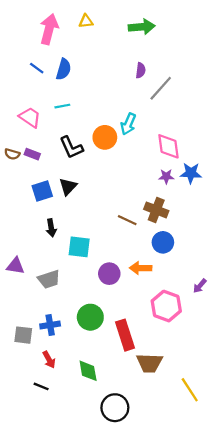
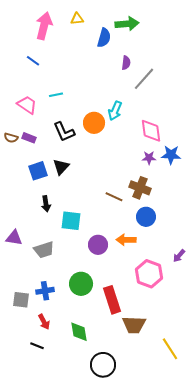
blue semicircle: (63, 69) -> (104, 38), moved

